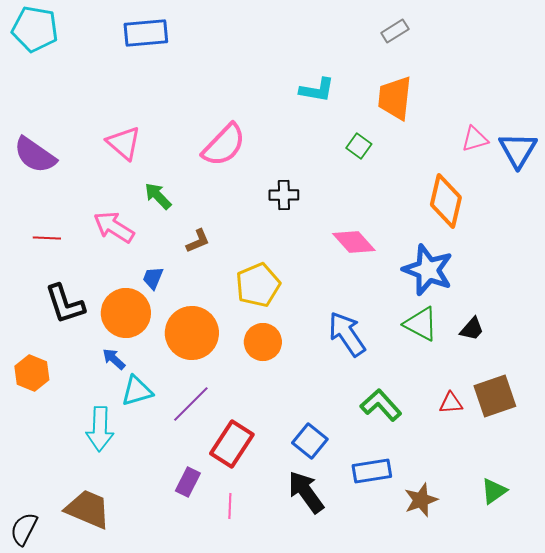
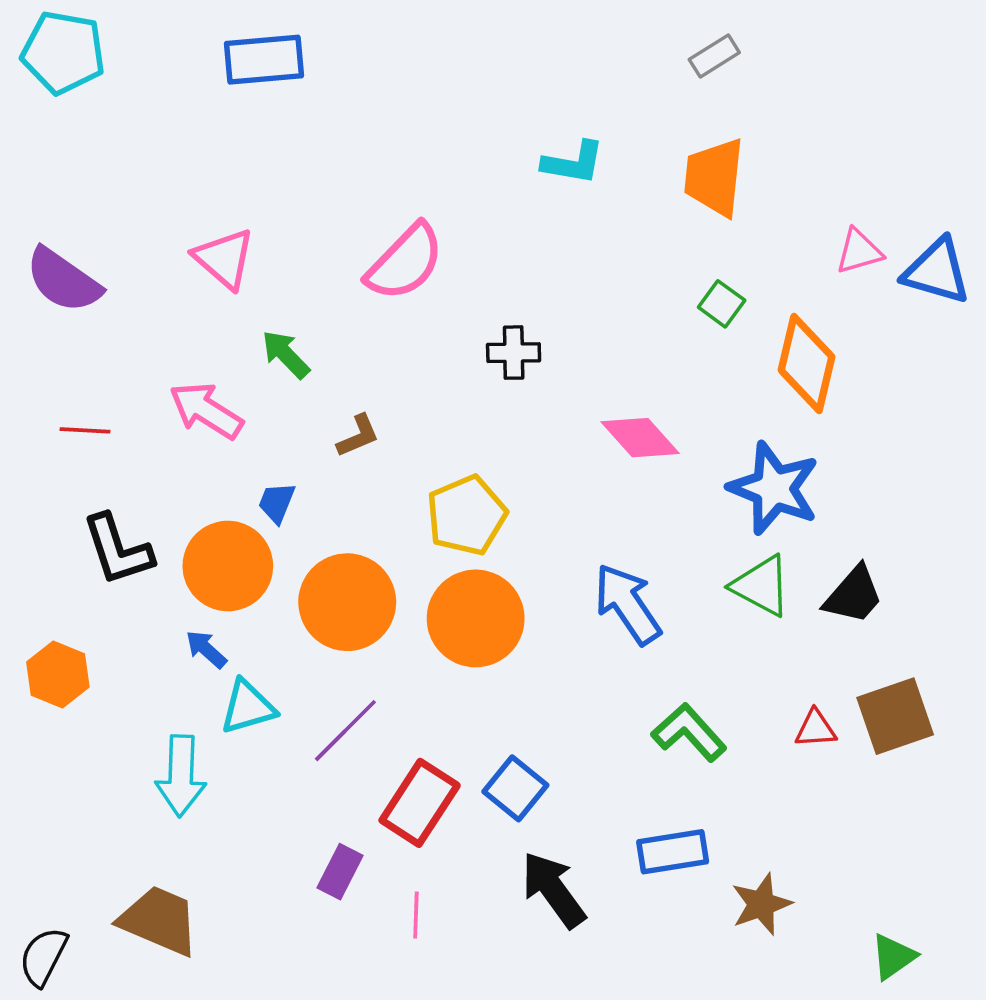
green square: (359, 146) -> (722, 304), moved
blue triangle: (518, 150) -> (937, 271), turned -45
black trapezoid: (472, 329) -> (854, 595), size x1.4
orange circle: (263, 342) -> (476, 618), size x1.4
blue square: (310, 441) -> (515, 788), moved
green triangle: (494, 491) -> (893, 957), moved

